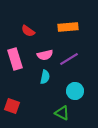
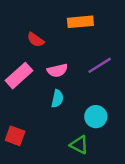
orange rectangle: (68, 27) -> (80, 22), moved
pink rectangle: (15, 59) -> (19, 76), turned 65
purple line: (69, 59) -> (100, 65), moved

